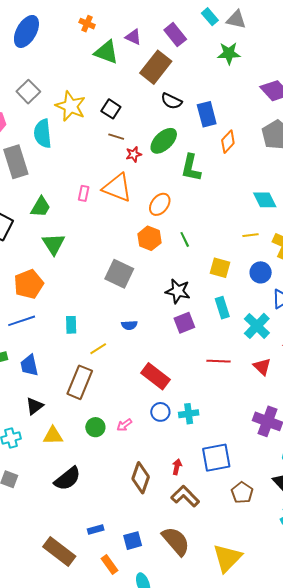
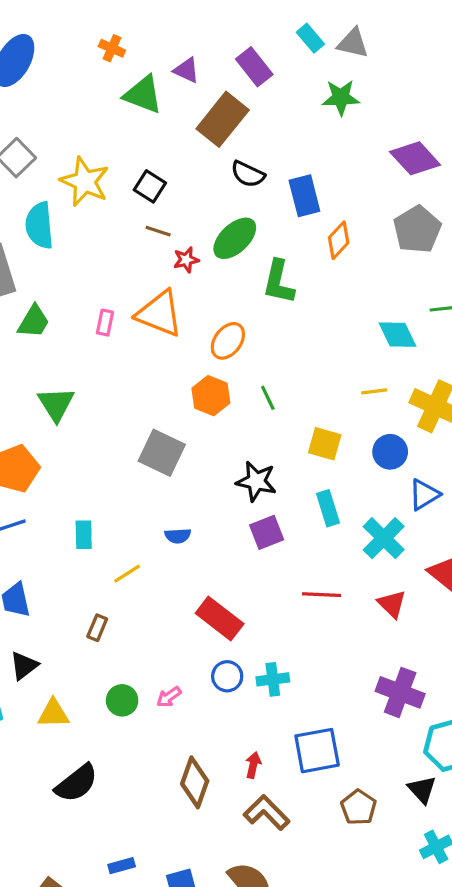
green trapezoid: (41, 207) -> (34, 321), moved
brown rectangle: (80, 382) -> (97, 628), size x0.5

